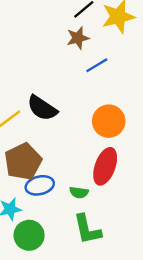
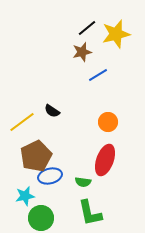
black semicircle: (42, 108) -> (52, 111), size x0.6
orange circle: (109, 121) -> (108, 122), size x0.7

